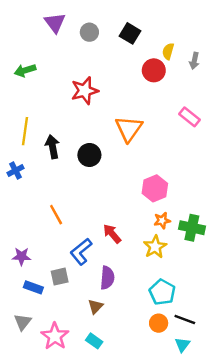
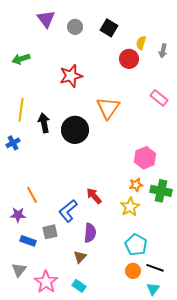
black circle: (89, 155) -> (75, 130), size x1.4
pink hexagon: (155, 188) -> (145, 158), moved
orange line: (56, 215) -> (32, 195), moved

